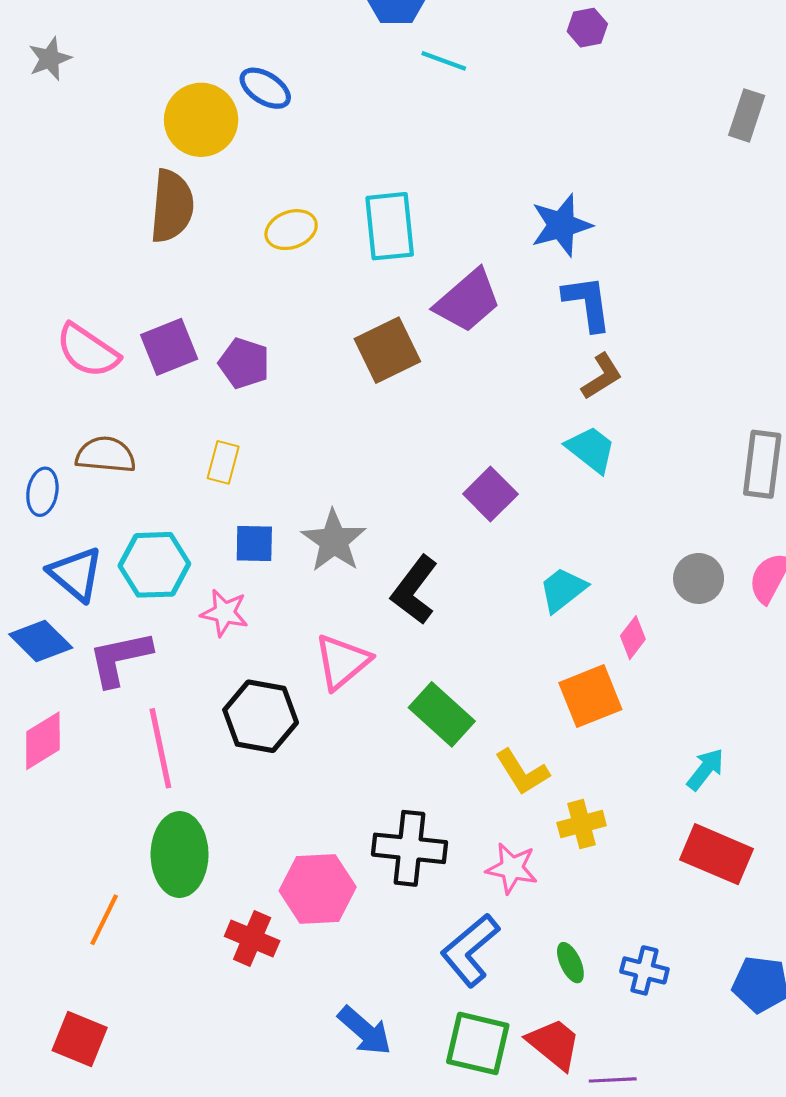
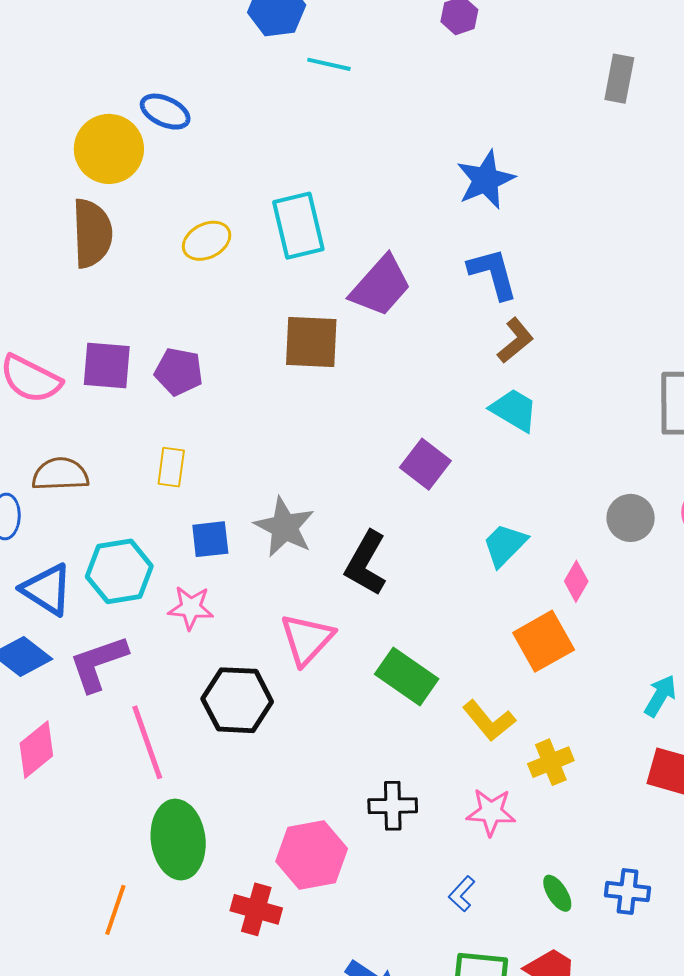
blue star: (561, 225) -> (486, 180), moved
purple square: (169, 347) -> (107, 366), turned 34
brown square: (387, 350) -> (311, 342), turned 36
black cross: (409, 848) -> (393, 806), size x0.7
blue L-shape: (470, 950) -> (462, 894), size x0.5

